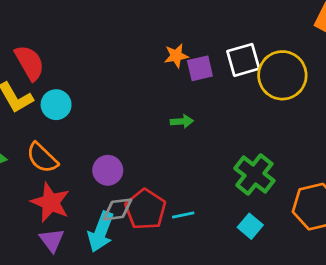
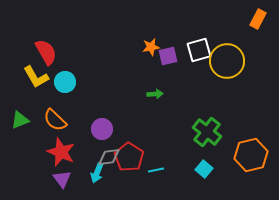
cyan line: (183, 215) -> (156, 170), moved
cyan arrow: (101, 232) -> (97, 173), size x0.7

